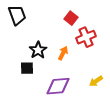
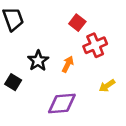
black square: (27, 68) -> (13, 82), moved, turned 32
yellow arrow: (96, 81) -> (107, 86), moved

